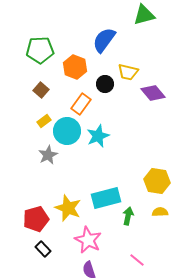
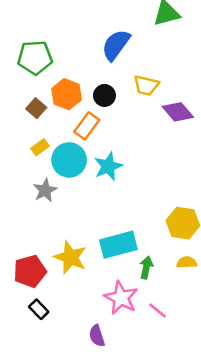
orange hexagon: (75, 67) -> (67, 94), moved
black circle: (105, 84) -> (104, 95), moved
pink star: (88, 240) -> (121, 298), moved
pink line: (137, 260) -> (158, 310), moved

